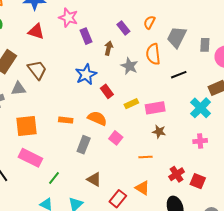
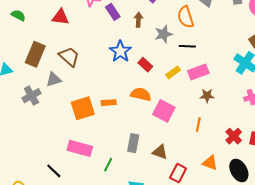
gray star: (129, 66) -> (163, 34), turned -30
black line: (179, 75) -> (187, 46), moved, turned 35
orange square: (27, 126) -> (83, 108), moved
pink square: (116, 138) -> (164, 111), size x1.5
gray rectangle: (84, 145) -> (133, 143), moved
orange line: (146, 157) -> (198, 125), turned -64
brown triangle: (94, 179) -> (160, 152), moved
orange triangle: (142, 188) -> (210, 163), moved

